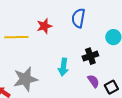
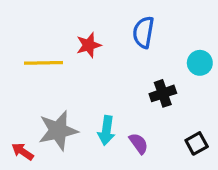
cyan arrow: (63, 67) -> (106, 131), moved
purple semicircle: (93, 81) -> (139, 143), moved

